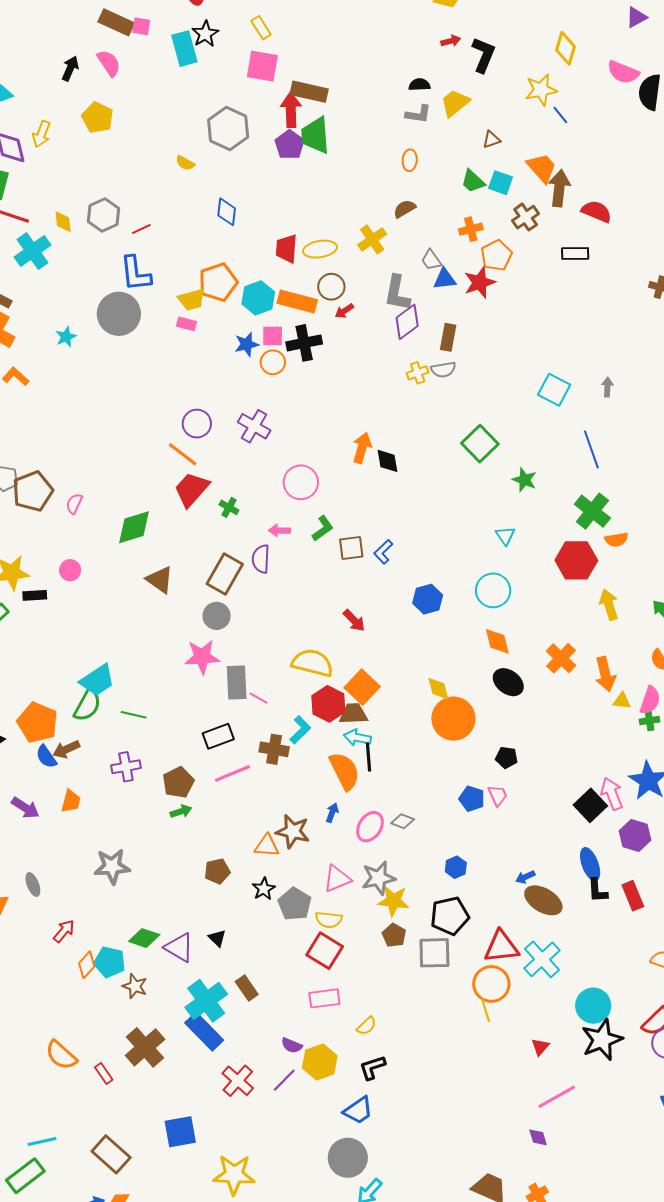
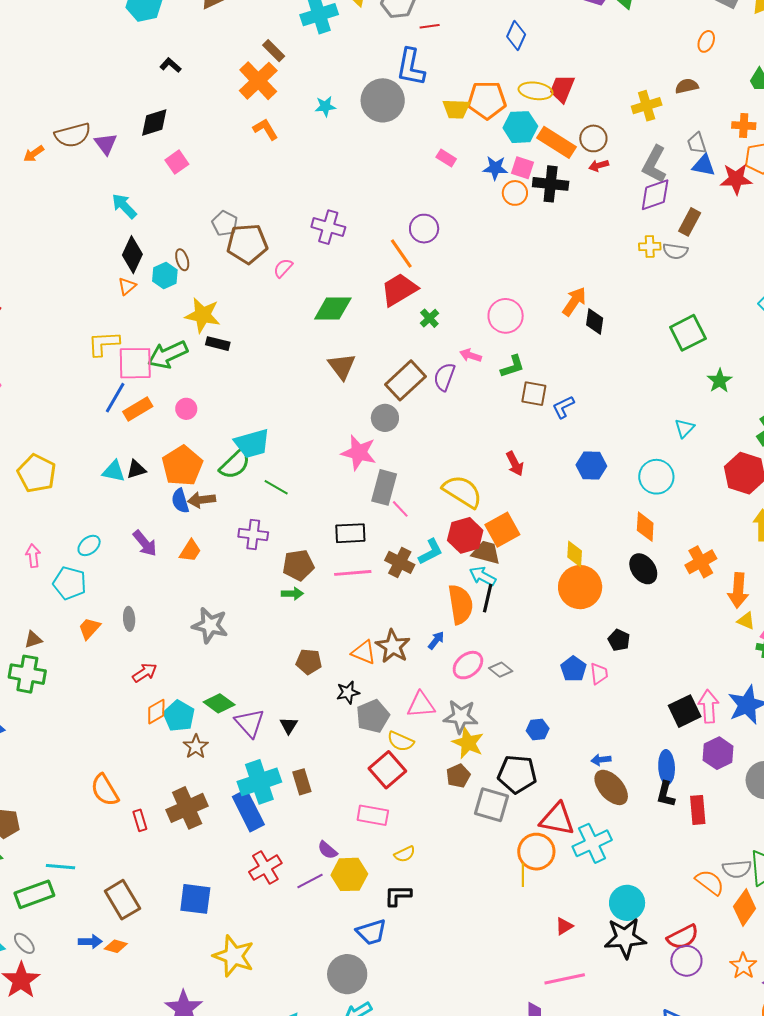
yellow ellipse: (320, 249) -> (536, 91), moved
pink rectangle: (186, 324) -> (446, 158), moved
purple cross: (254, 426) -> (328, 227), moved, turned -32
pink circle: (70, 570) -> (186, 409), moved

